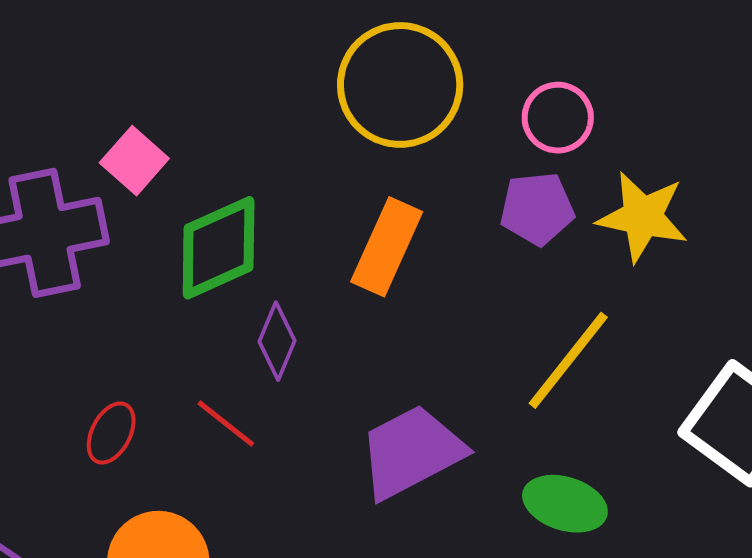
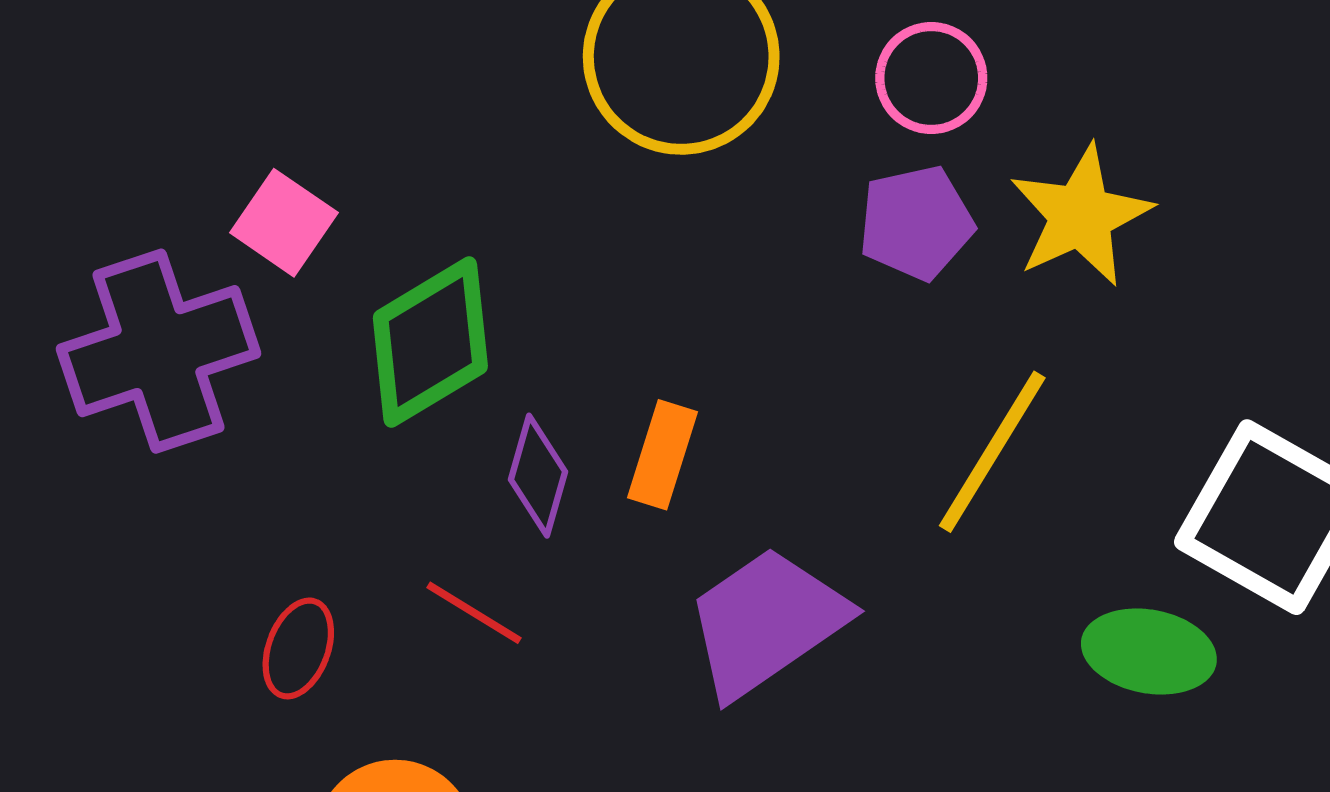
yellow star: (643, 217) -> (1081, 216), turned -30
orange rectangle: (387, 247) -> (662, 455), moved, size x0.7
green ellipse: (565, 504) -> (1149, 651), moved

